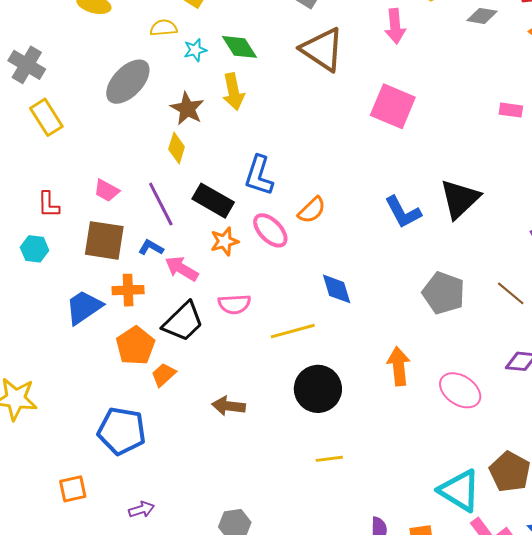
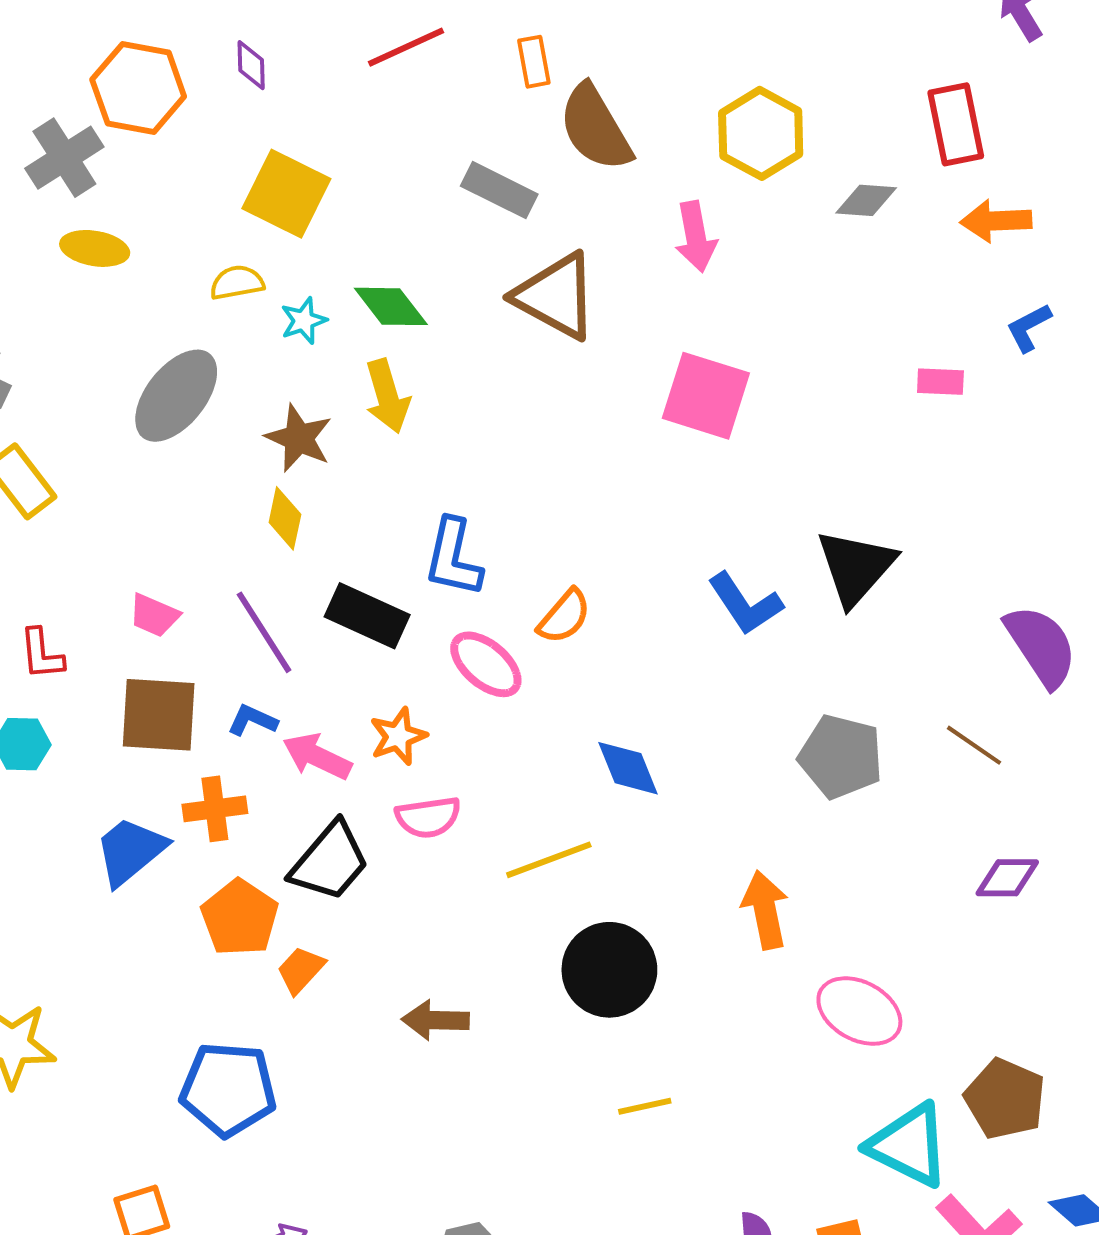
orange star: (225, 241) -> (398, 736), moved
pink ellipse: (460, 390) -> (859, 1011), moved

